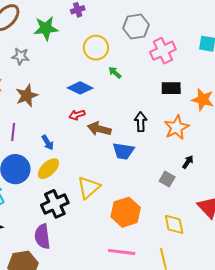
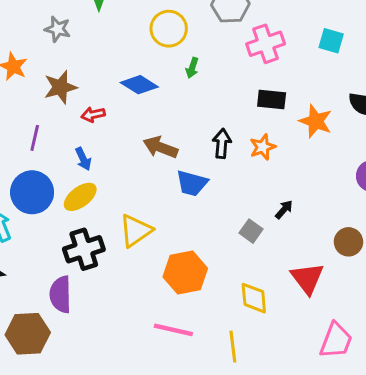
green arrow: (115, 73) -> (192, 68), turned -120
red arrow: (77, 115) -> (93, 115), moved
orange star: (176, 127) -> (263, 147), moved, size x0.7

